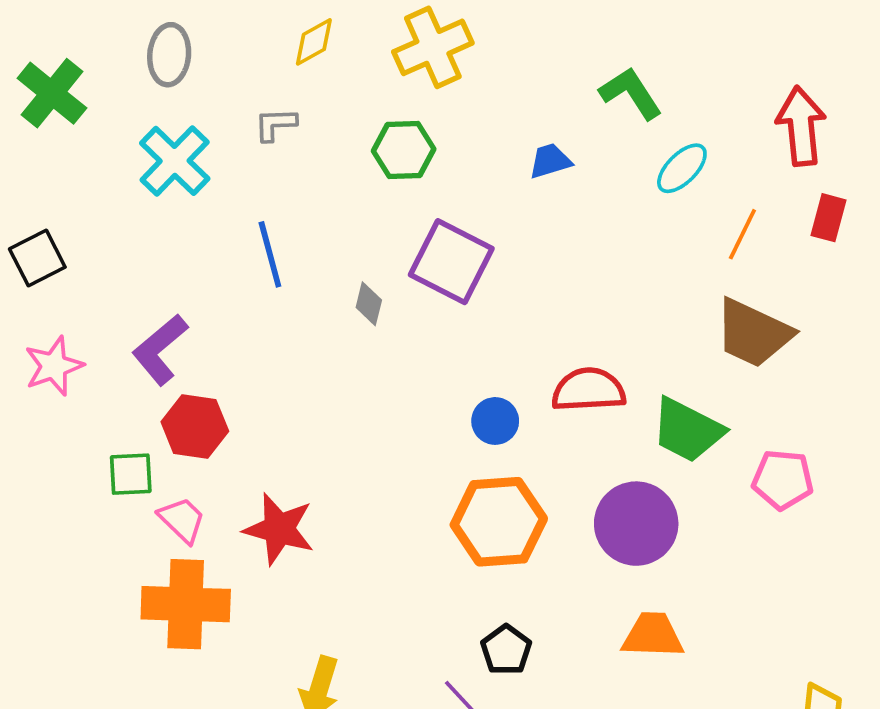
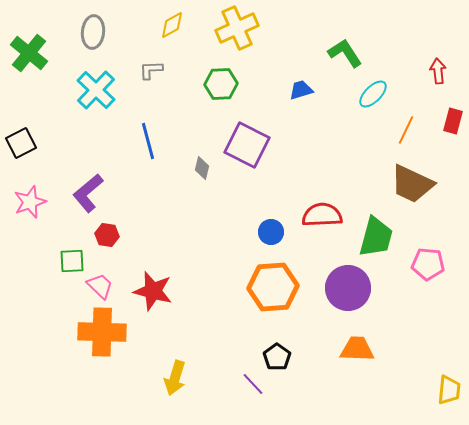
red arrow: (801, 126) -> (438, 71), size x0.6
red hexagon: (195, 426) -> (107, 235), size x0.7
green trapezoid: (687, 430) -> (376, 237), turned -102

